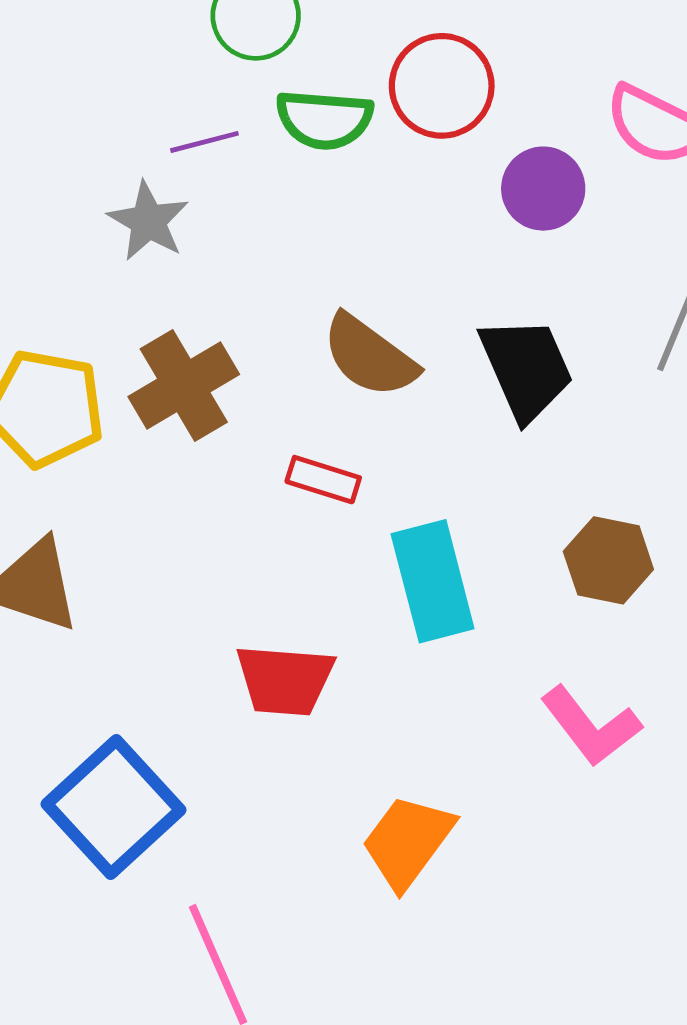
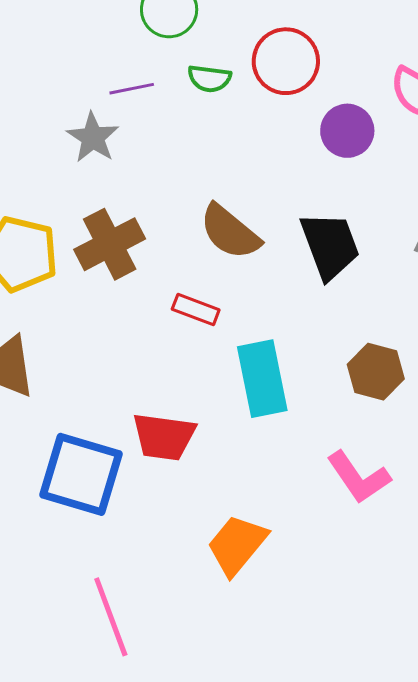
green semicircle: (324, 119) -> (209, 79), size x0.7
blue square: (114, 807) -> (81, 474), moved, turned -34

